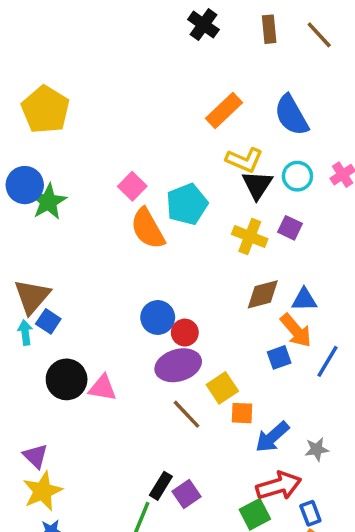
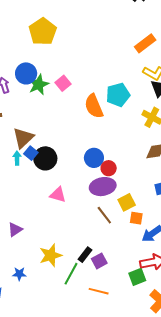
pink square: (132, 186) -> (63, 83), moved
black circle: (67, 379) -> (45, 158), moved
purple triangle: (35, 456) -> (15, 230), turned 35
yellow star: (43, 491) -> (51, 255), moved

